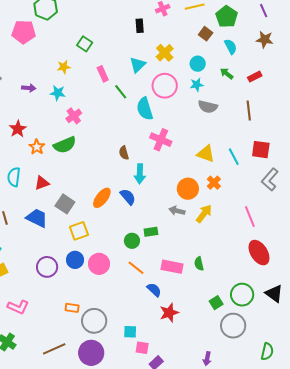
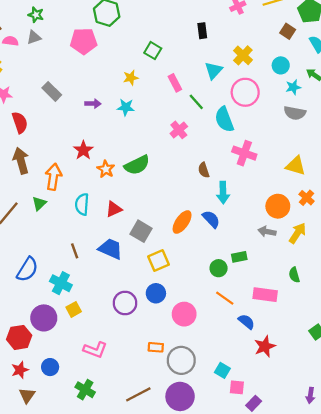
black rectangle: (140, 26) -> (202, 31), moved
cyan star: (197, 85) -> (293, 87), moved
pink cross: (74, 116) -> (179, 130), moved
pink circle: (99, 264) -> (184, 314), moved
green semicircle: (199, 264) -> (294, 275), moved
cyan square: (130, 332) -> (222, 370), turned 32

